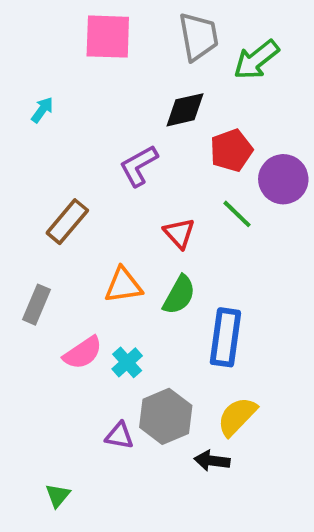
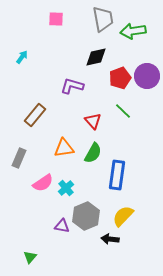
pink square: (108, 37) -> (56, 19), size x0.6
green arrow: (256, 60) -> (133, 31), turned 30
purple L-shape: (139, 166) -> (72, 86), turned 45
purple circle: (283, 179) -> (147, 76), moved

